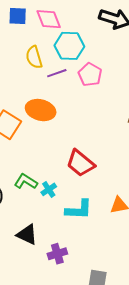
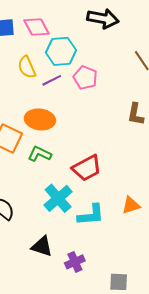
red trapezoid: (80, 163) -> (87, 168), turned -60
green L-shape: (26, 182) -> (40, 154), moved
cyan cross: (49, 189) -> (58, 198), size x1.8

